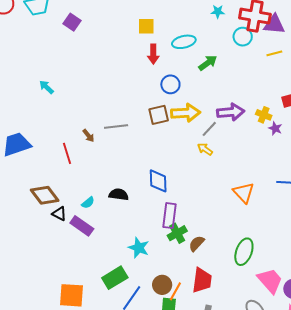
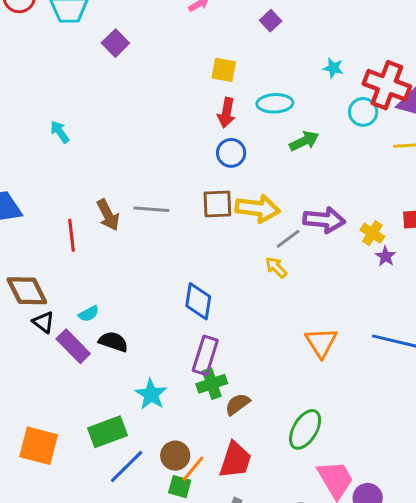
blue circle: (170, 84) -> (231, 153), moved
brown arrow: (88, 136) -> (108, 215), size x1.5
black semicircle: (119, 194) -> (113, 342), moved

